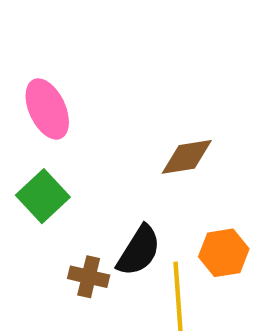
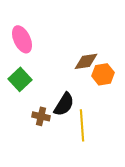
orange hexagon: (224, 253) -> (103, 74), moved

